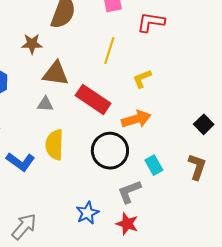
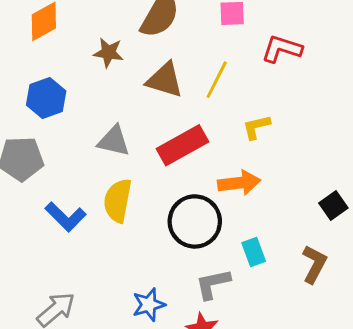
brown triangle: (56, 74) -> (165, 80), moved
red rectangle: (93, 99) -> (182, 145), turned -72
gray triangle: (45, 104) -> (114, 141), size x1.4

